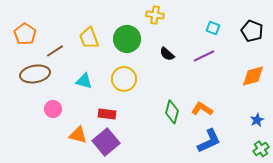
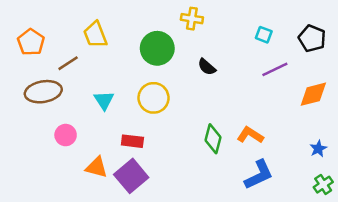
yellow trapezoid: (89, 38) -> (95, 35), moved
purple line: (204, 56) -> (275, 69), moved
cyan triangle: (84, 81) -> (104, 100), turned 42

